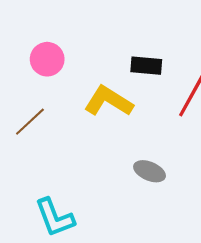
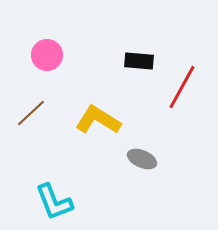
yellow L-shape: (109, 101) -> (98, 120), moved

